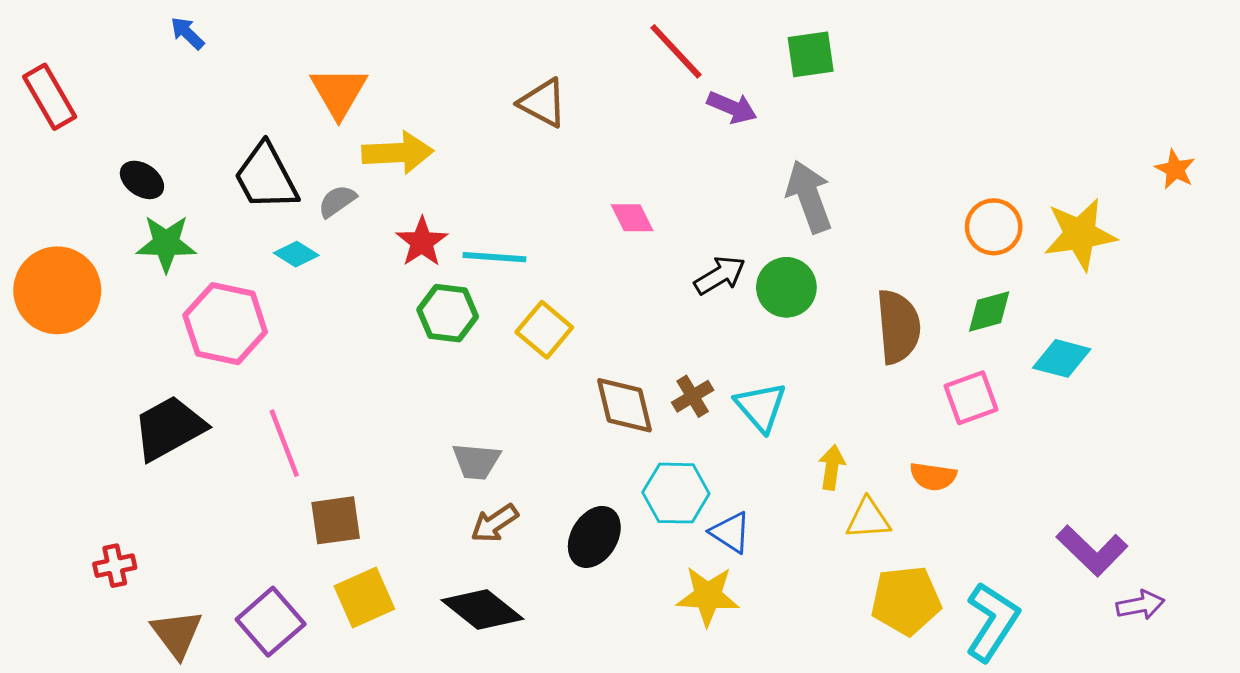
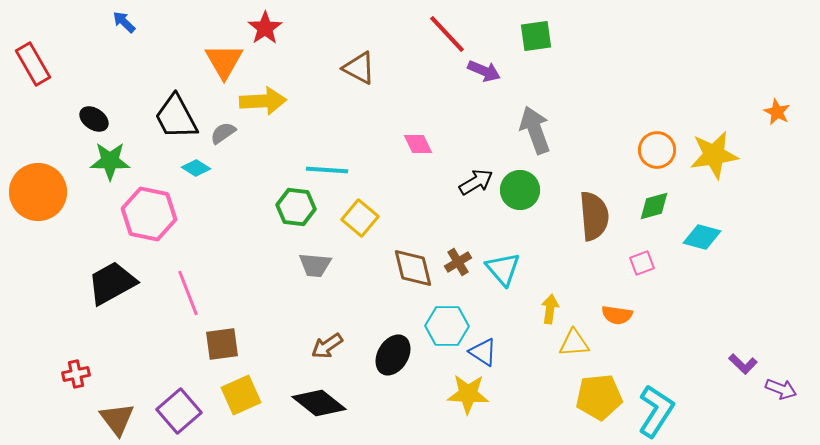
red star: (422, 242) -> (265, 28), moved
pink square: (971, 398) -> (642, 263), size x0.7
gray trapezoid: (476, 461) -> (315, 265), moved
purple L-shape: (1092, 551) -> (743, 364), moved, size x0.6
purple arrow: (1140, 605) -> (781, 389), moved, turned 32

